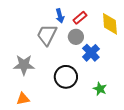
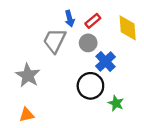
gray star: (24, 65) -> (28, 75), turned 30
black circle: (66, 77) -> (90, 86), moved

